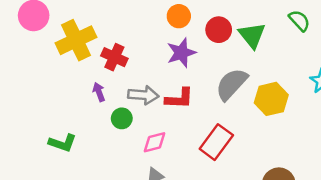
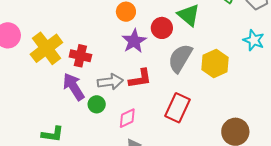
red circle: (219, 30) -> (162, 28), moved
purple arrow: (99, 92) -> (74, 87), size x1.8

